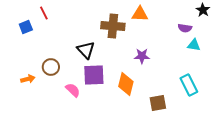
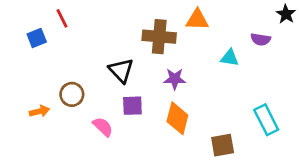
cyan triangle: (194, 45) -> (230, 58), moved
purple star: (142, 56) -> (175, 79), moved
purple square: (94, 75) -> (132, 106), size x0.7

